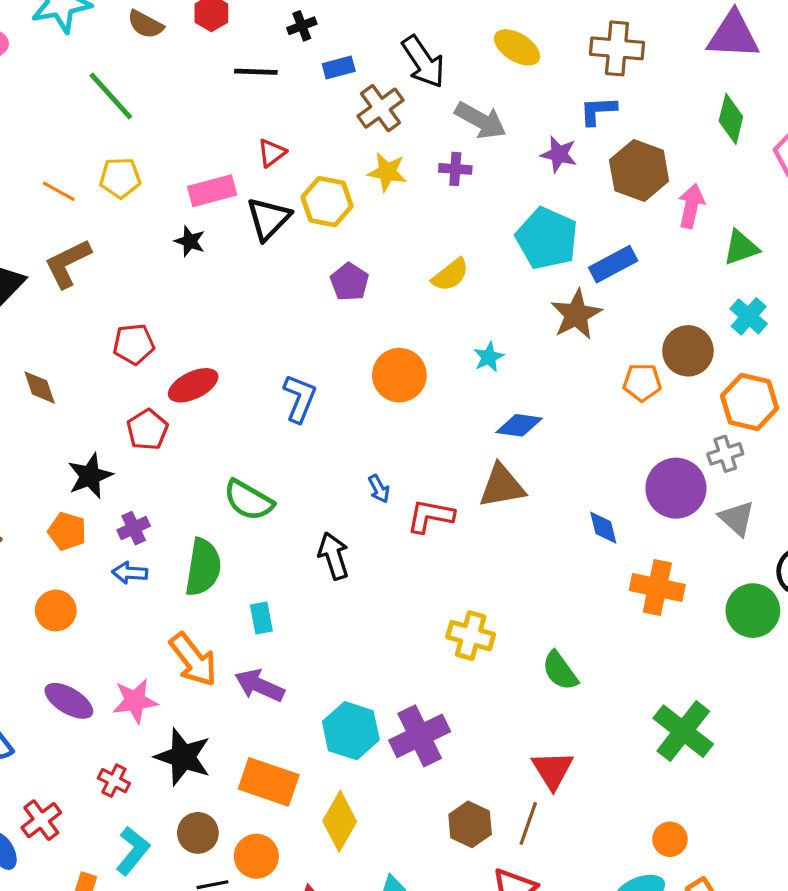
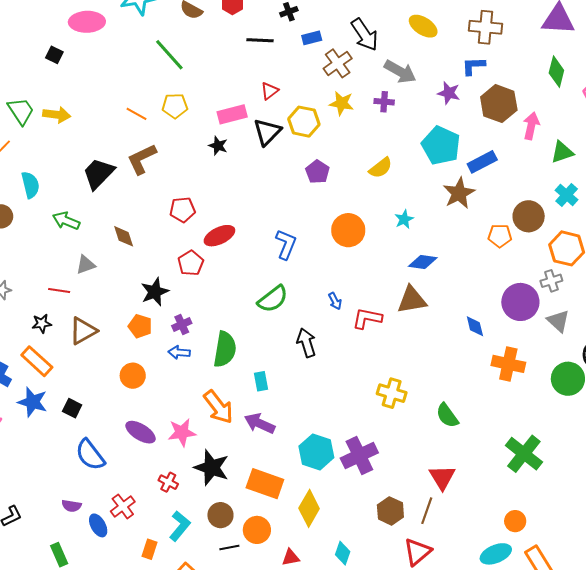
green semicircle: (248, 500) -> (273, 299), moved, turned -68

